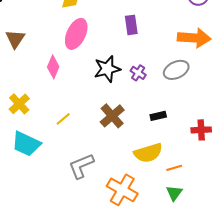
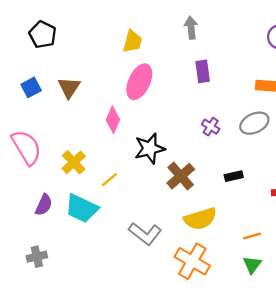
black star: (107, 69) -> (150, 148), moved
yellow line: (63, 119) -> (109, 180), moved
yellow semicircle: (148, 153) -> (200, 219), moved
gray L-shape: (81, 166) -> (145, 234), turned -120

